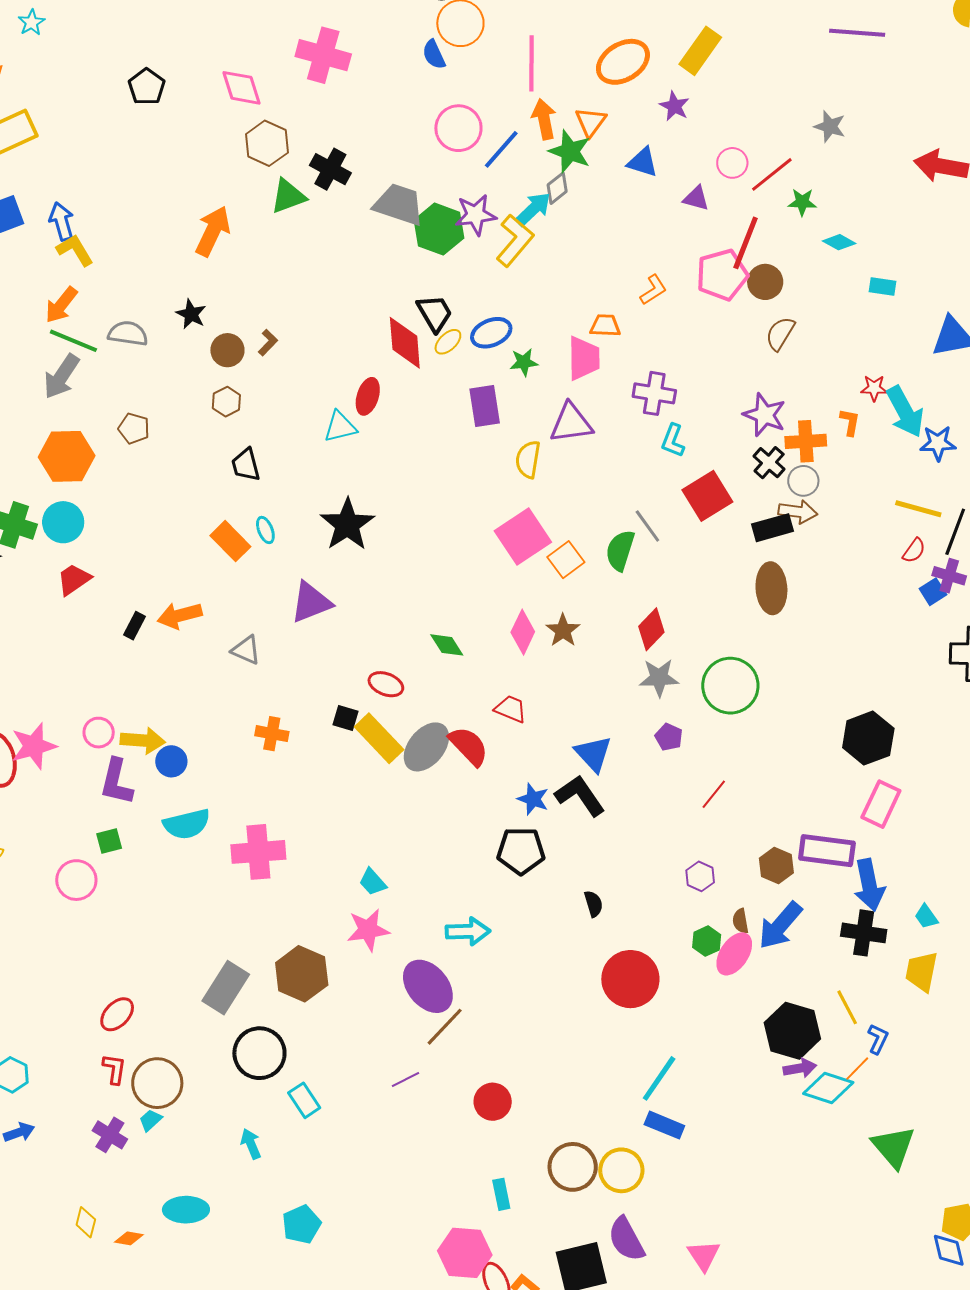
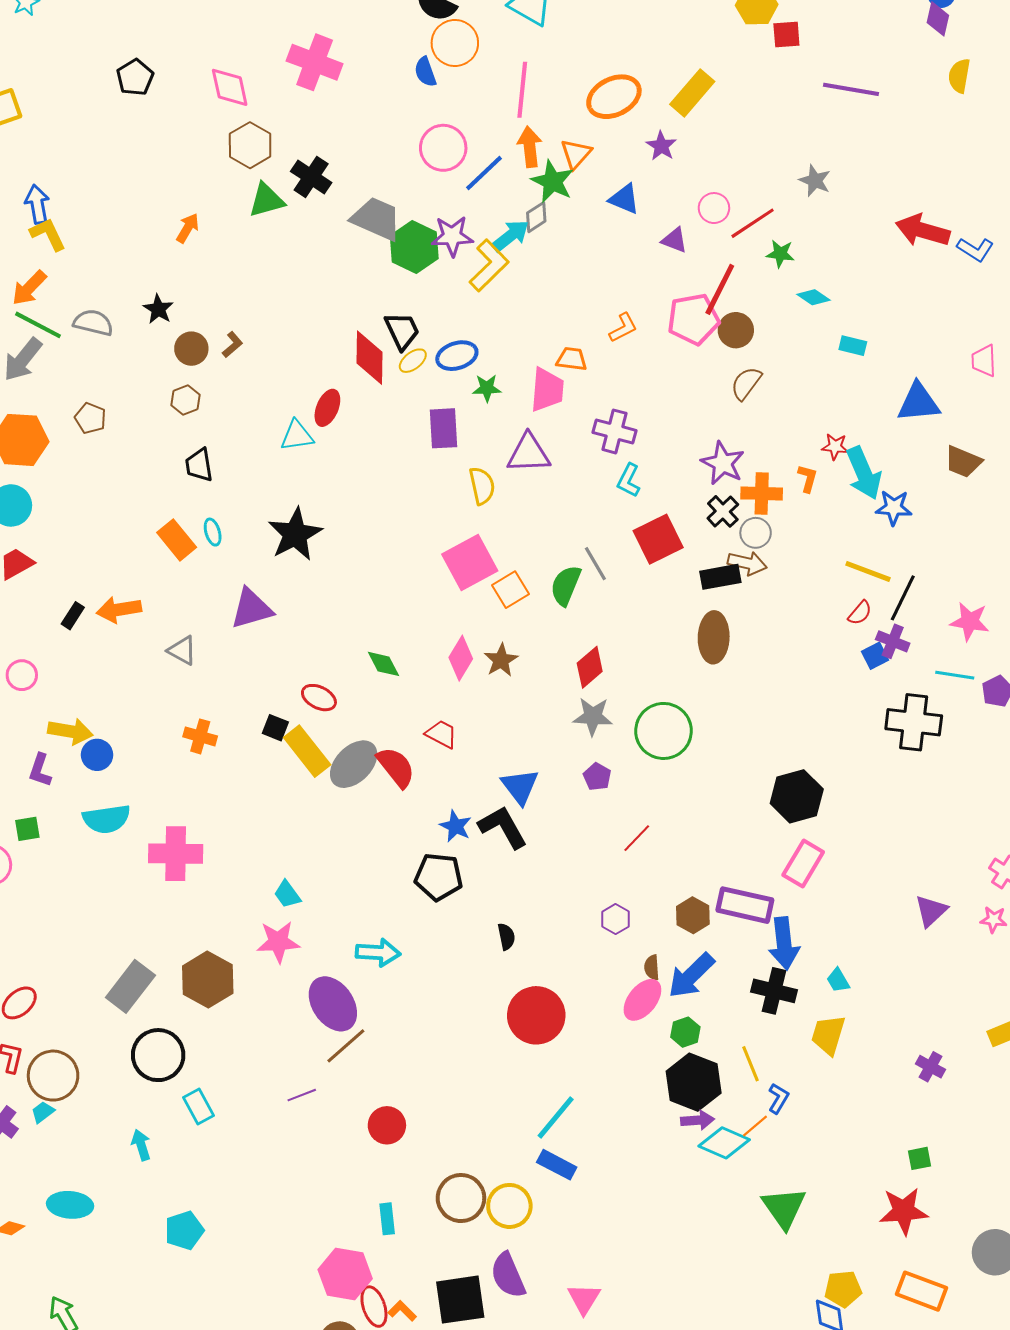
orange arrow: (213, 231) -> (188, 228), size x0.6
yellow semicircle: (528, 459) -> (482, 486), turned 153
pink circle: (99, 733) -> (22, 675), moved
purple L-shape: (116, 782) -> (40, 770), size x0.7
green hexagon: (707, 941) -> (685, 1032), moved

